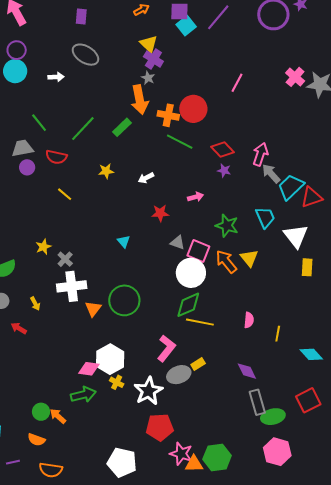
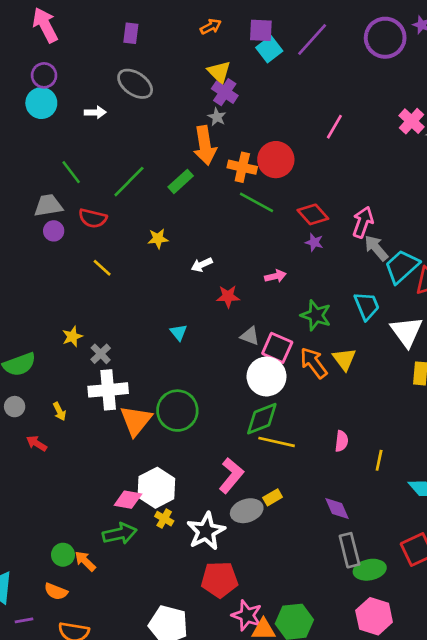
white arrow: (146, 178) -> (202, 265), moved
orange triangle: (93, 309) -> (136, 420), size x1.5

